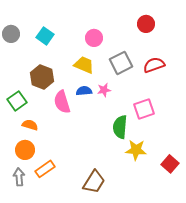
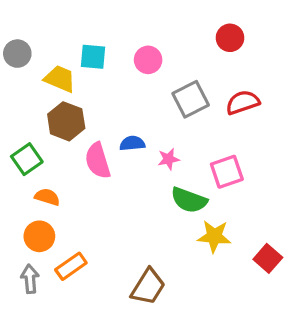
cyan square: (45, 36) -> (93, 57), moved, turned -30
yellow trapezoid: (84, 65) -> (60, 79), moved
pink star: (104, 90) -> (169, 159), moved
green semicircle: (120, 127) -> (189, 200), turned -75

